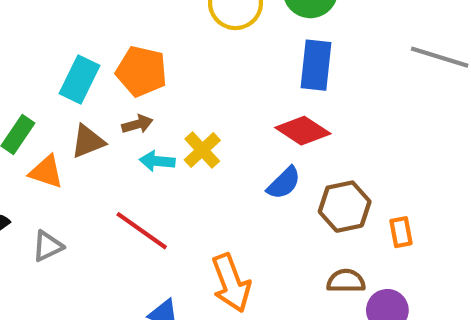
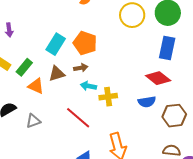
yellow cross: (202, 150) -> (108, 97), moved, turned 30
blue semicircle: (284, 183) -> (147, 102), turned 30

